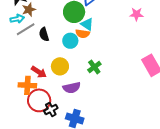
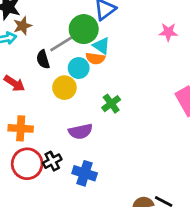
gray line: (26, 29) -> (62, 43), moved
yellow circle: (60, 66) -> (64, 88), moved
red arrow: (39, 72) -> (14, 83), moved
red circle: (39, 100) -> (27, 164), moved

